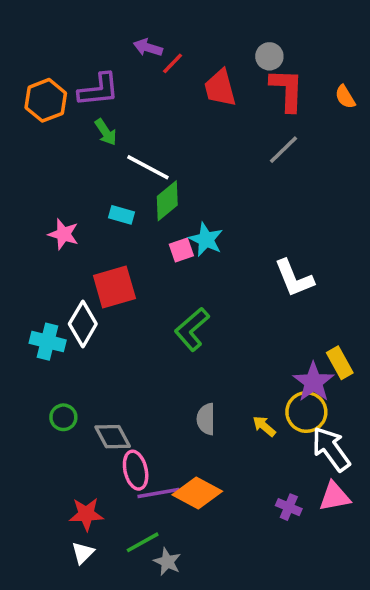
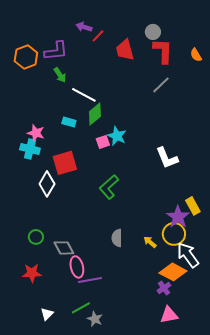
cyan cross: (48, 342) -> (30, 149), moved
orange diamond: (197, 493) -> (173, 272), moved
pink triangle: (335, 497) -> (169, 315), moved
purple cross: (289, 507) -> (164, 288), turned 32
red star: (86, 514) -> (32, 273), moved

